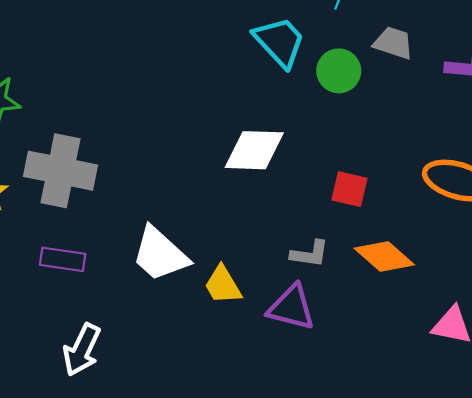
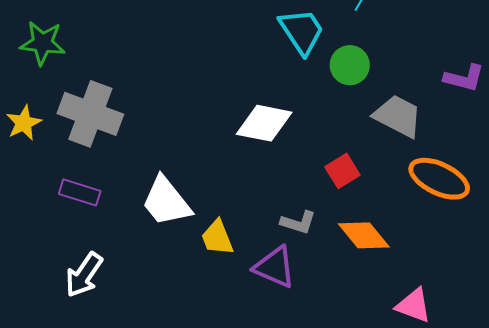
gray trapezoid: (393, 43) -> (398, 116), moved, size x1.4
red square: (349, 189) -> (342, 171), turned 36

